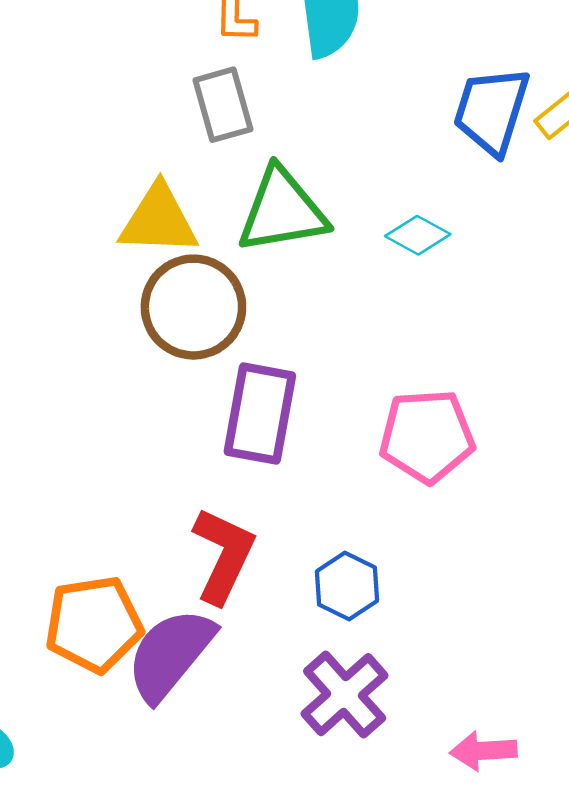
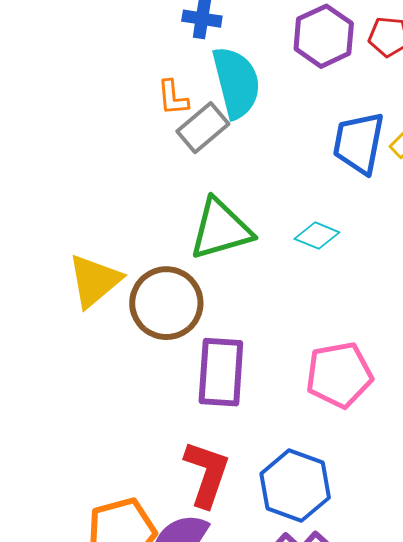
gray rectangle: (223, 105) -> (203, 128), moved, turned 72
yellow triangle: (159, 220) -> (94, 281), moved, turned -36
blue hexagon: (347, 586) -> (295, 486), size x1.5

